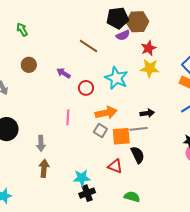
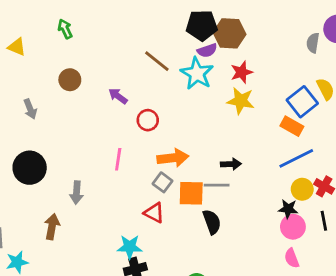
cyan star: (116, 78) -> (197, 74), moved
red triangle: (115, 166) -> (154, 213), moved
brown arrow: (44, 168) -> (52, 227), moved

